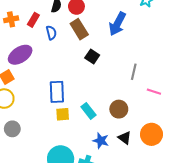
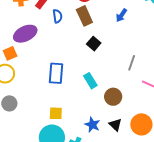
blue arrow: (117, 24) -> (121, 15), size x0.6
cyan rectangle: (89, 111) -> (90, 81), moved
yellow square: (63, 114) -> (56, 113), moved

